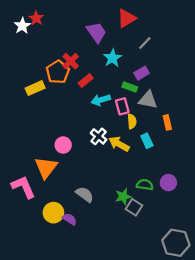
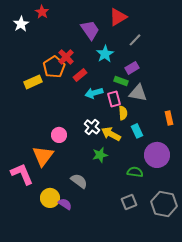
red star: (36, 18) -> (42, 12), moved
orange rectangle: (167, 122) -> (169, 118), moved
purple circle: (168, 183) -> (157, 155), moved, size x1.6
green star: (123, 197) -> (100, 155), moved
gray square: (134, 207) -> (129, 202), moved, turned 35
gray hexagon: (176, 243) -> (164, 204), moved

